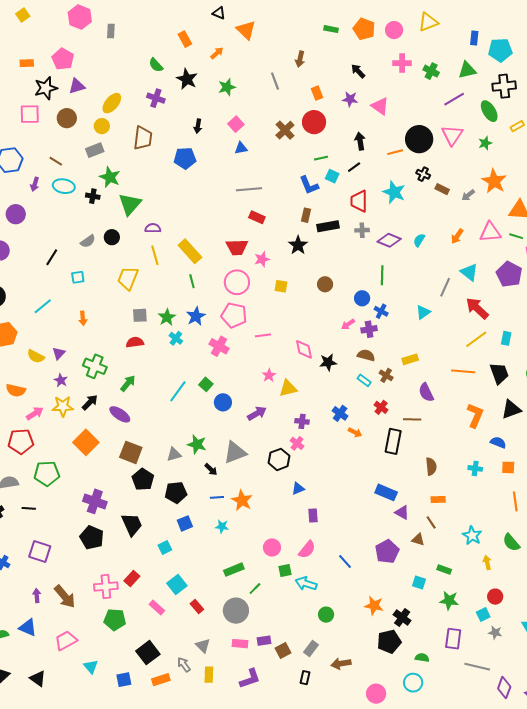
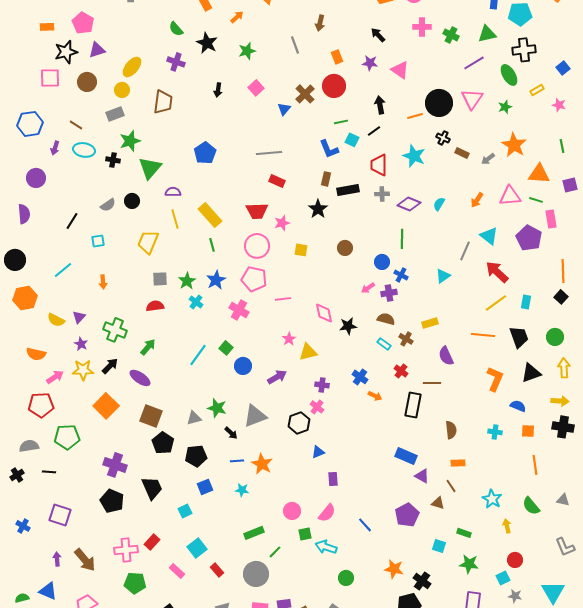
blue triangle: (241, 148) -> (284, 109), moved, turned -40
blue pentagon: (185, 158) -> (205, 153), moved, turned -30
green star: (110, 177) -> (130, 141), turned 30

